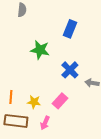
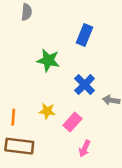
yellow star: (34, 102) -> (47, 111), moved
pink arrow: (45, 123) -> (85, 149), moved

